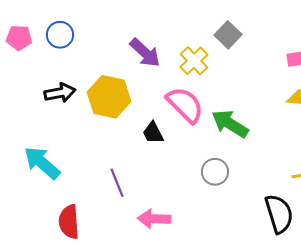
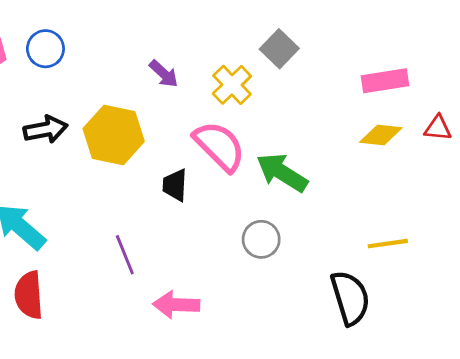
purple arrow: (145, 53) -> (164, 74), size x0.7
black trapezoid: (153, 133) -> (175, 185), turned 30
red semicircle: (69, 222) -> (29, 295), moved

